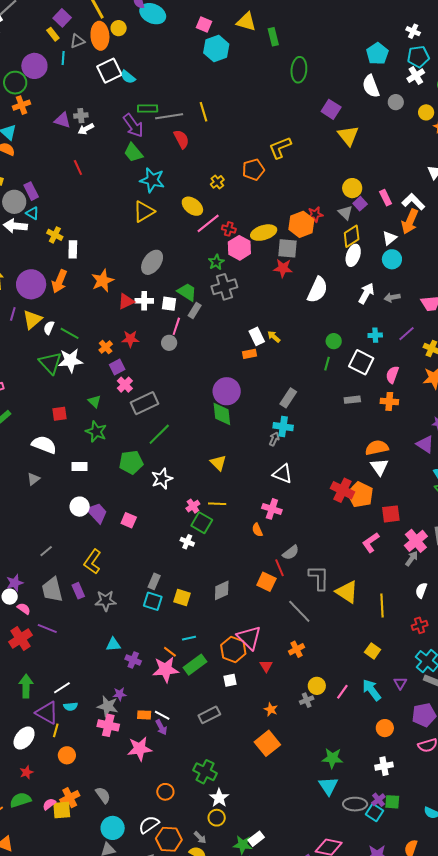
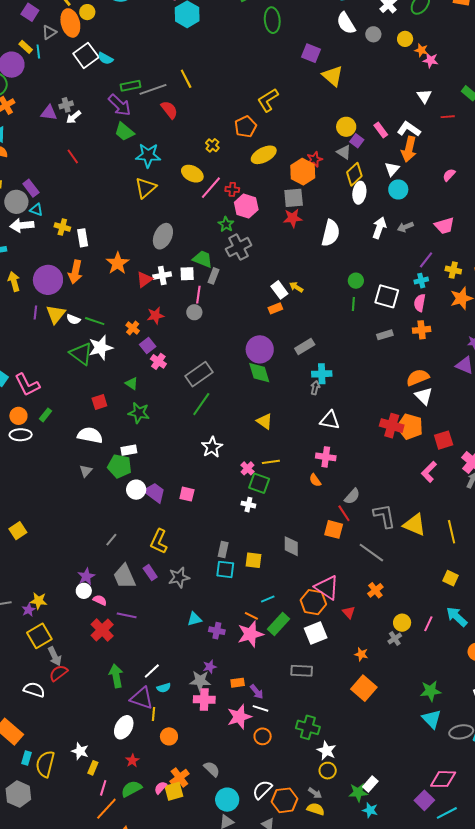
yellow rectangle: (53, 34) -> (26, 47), moved
yellow ellipse: (264, 233) -> (264, 155), moved
white semicircle: (49, 328) -> (73, 319), turned -80
cyan cross: (375, 335) -> (421, 281), moved
gray rectangle: (288, 398) -> (305, 347), moved, turned 36
gray rectangle: (144, 403) -> (199, 374), moved
green pentagon: (131, 462) -> (120, 466), moved, turned 30
gray diamond: (222, 590) -> (291, 546), turned -55
white square: (230, 680) -> (316, 633), size x1.6
white line: (162, 715) -> (260, 708), moved
gray rectangle: (209, 715) -> (302, 671), turned 40
orange circle: (165, 792) -> (263, 736), moved

